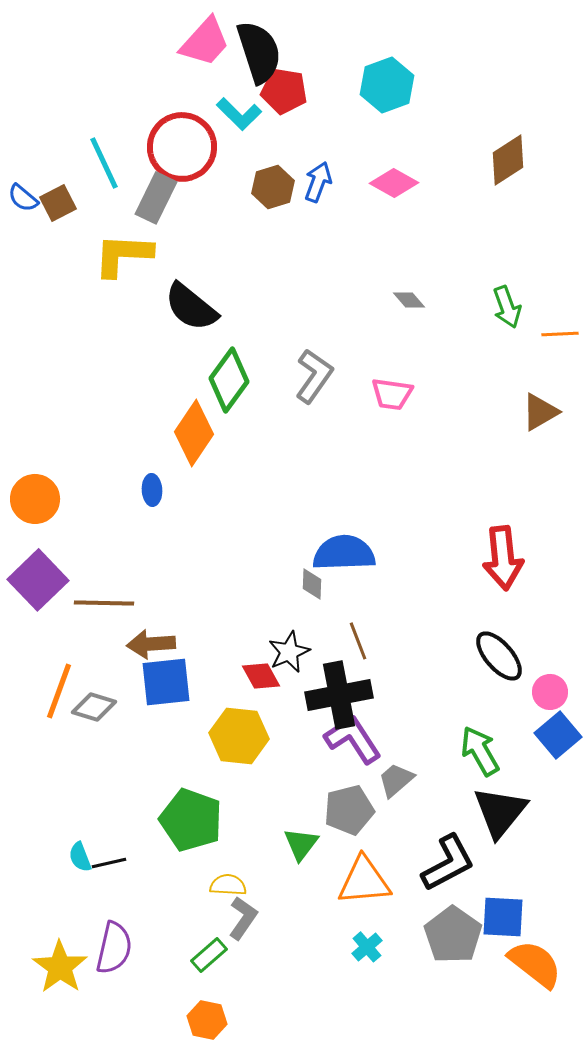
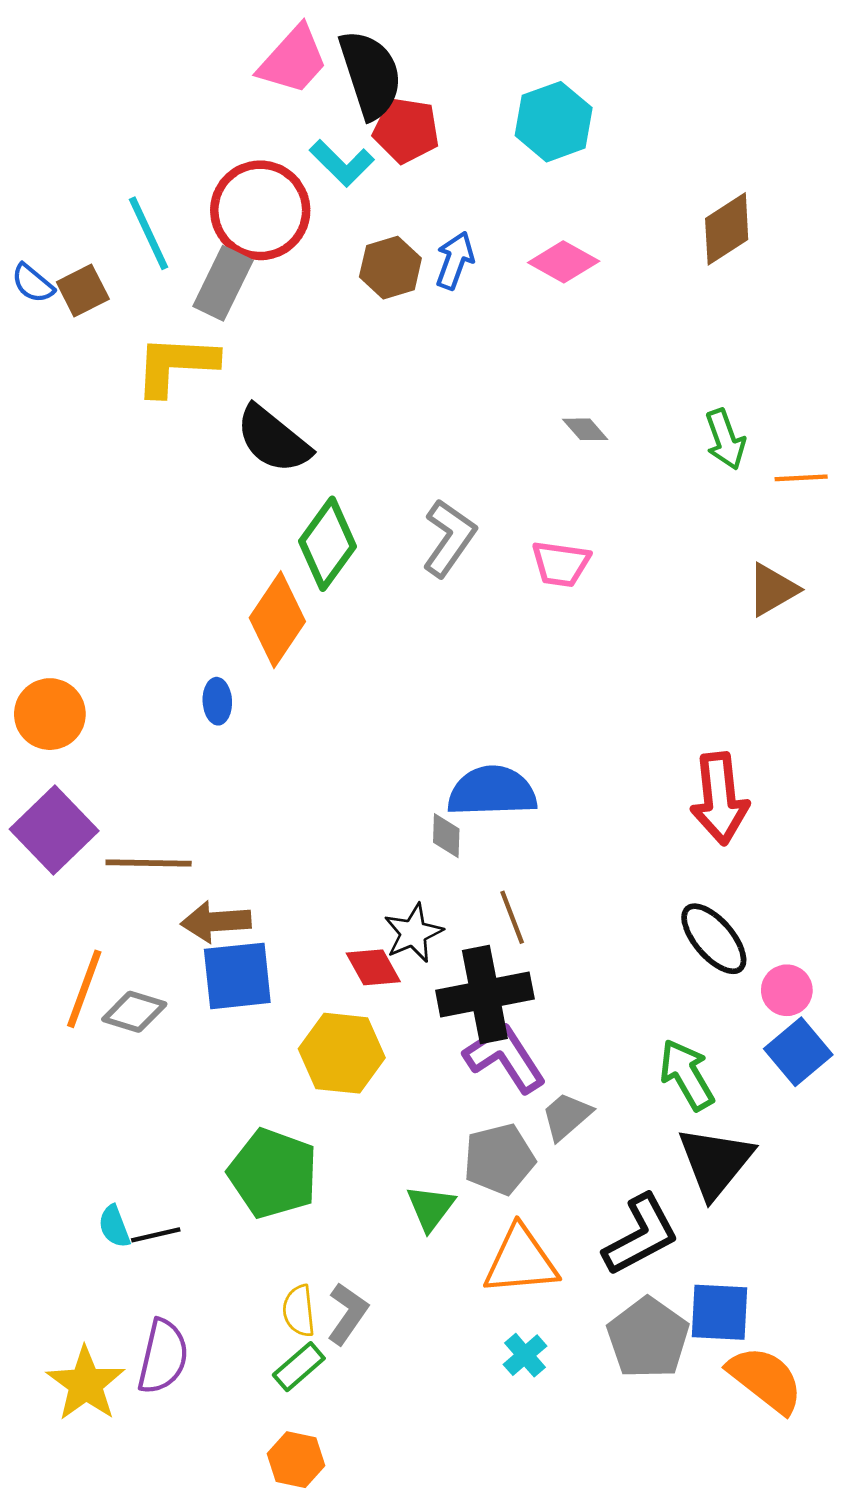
yellow semicircle: (228, 885) -> (299, 1311), moved, turned -99

